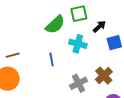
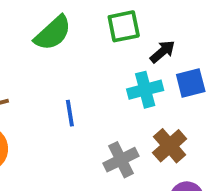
green semicircle: (55, 25) -> (53, 33), moved
cyan cross: (78, 44) -> (145, 90), moved, turned -30

